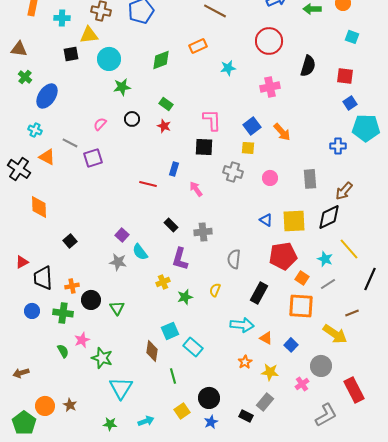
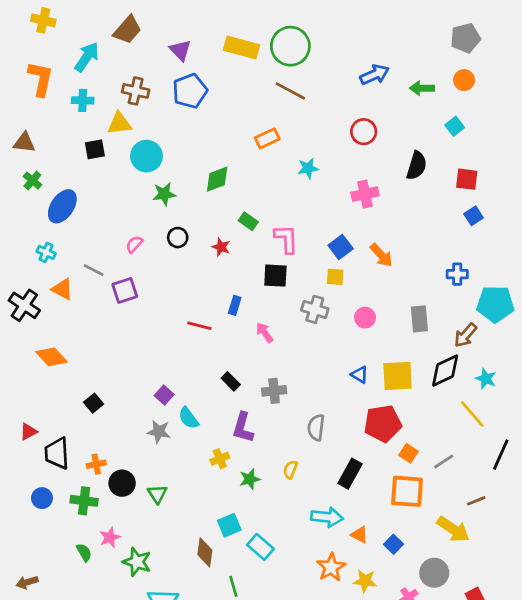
cyan square: (352, 37) -> (455, 126), moved, turned 32
red circle: (269, 41) -> (364, 132), size x0.7
green diamond: (161, 60) -> (217, 179), moved
green rectangle: (166, 104) -> (248, 221), moved
cyan pentagon: (366, 128) -> (495, 304), moved
orange diamond: (39, 207) -> (51, 357), turned -40
cyan star: (325, 259) -> (486, 379), moved
orange star: (245, 362) -> (331, 567), size x1.5

